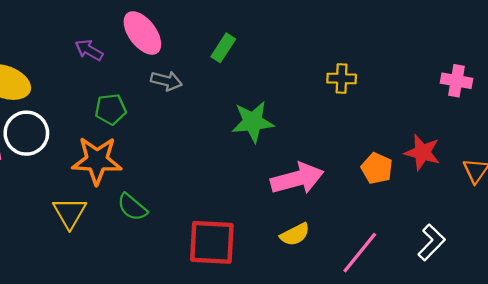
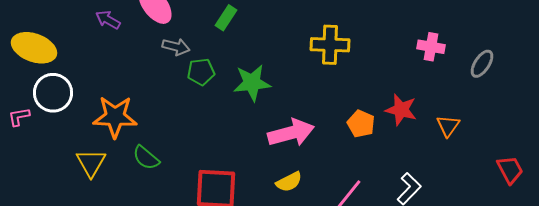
yellow cross: (342, 79) -> (330, 45), size x1.5
green pentagon: (111, 109) -> (201, 72), moved

